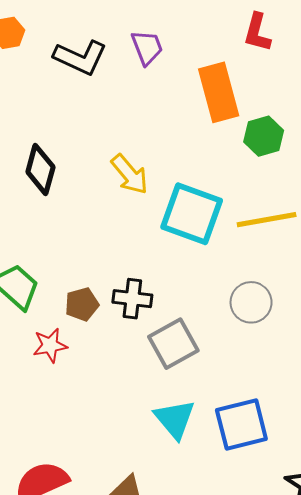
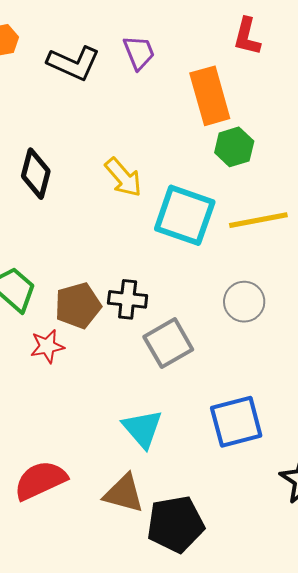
green hexagon: (264, 136) -> (234, 147), moved
brown pentagon: (82, 304) -> (78, 306), size x1.4
cyan triangle: (175, 419) -> (142, 429), moved

